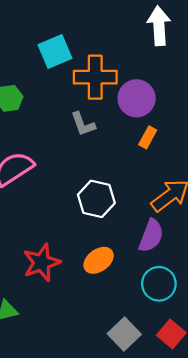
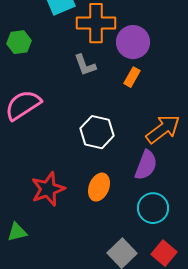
orange rectangle: (148, 137) -> (132, 77), moved
orange ellipse: (99, 260) -> (99, 187), turned -32

